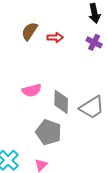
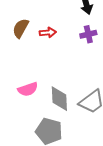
purple cross: (94, 42) -> (88, 34), turned -35

